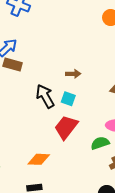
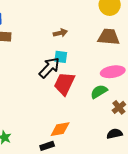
black arrow: (45, 96) -> (49, 68), moved, turned 85
orange diamond: (39, 159) -> (60, 129), moved

